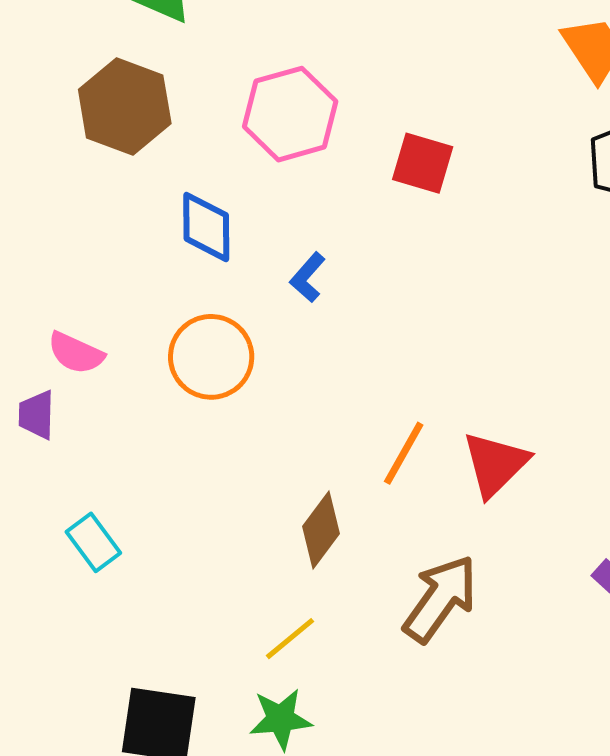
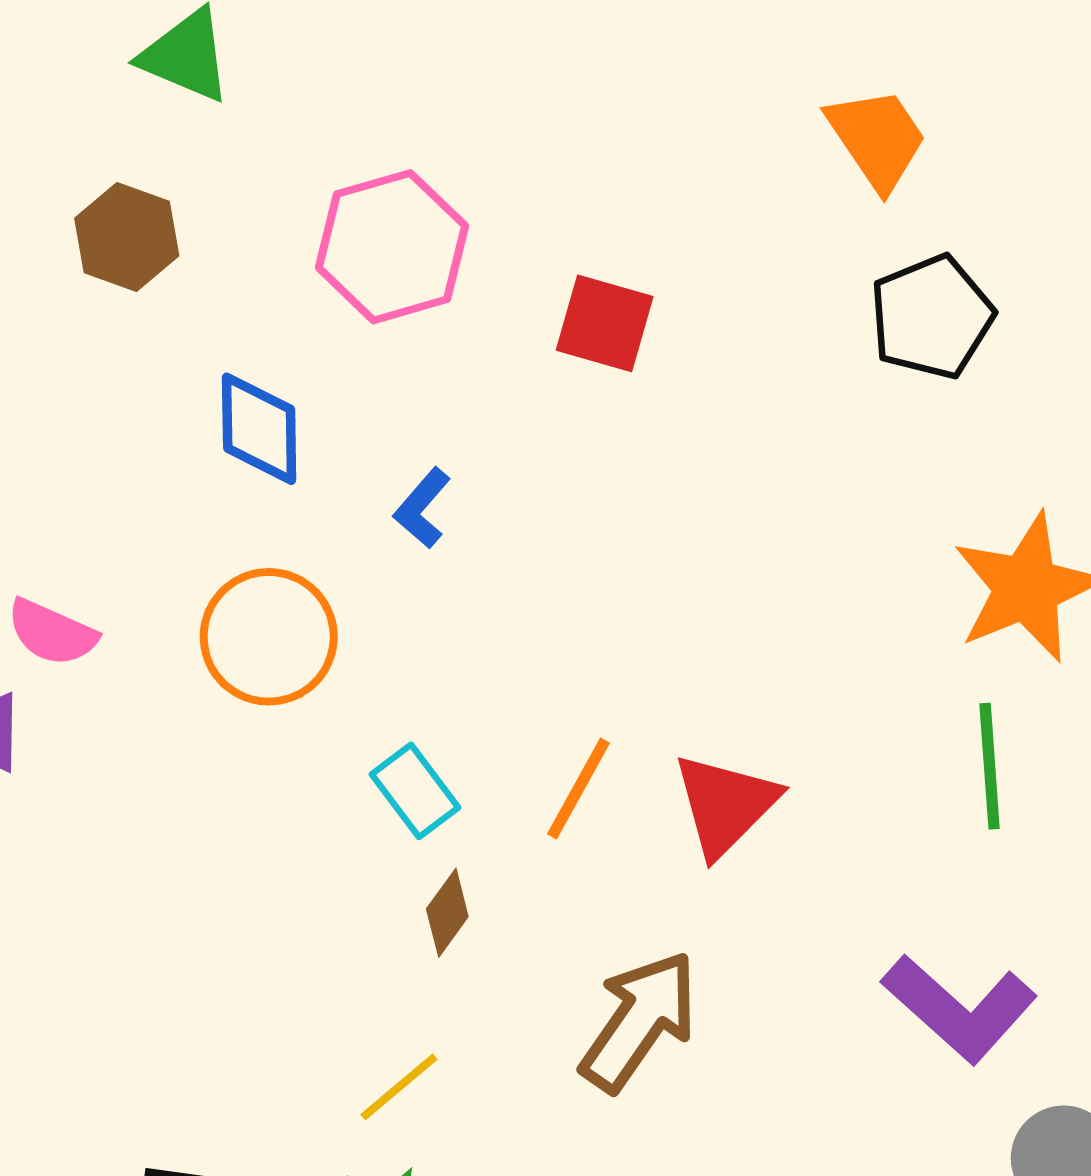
brown hexagon: (125, 107) -> (127, 237), size x0.7
brown diamond: (321, 530) -> (447, 913), size x0.7
cyan rectangle: (93, 542) -> (415, 791), moved

